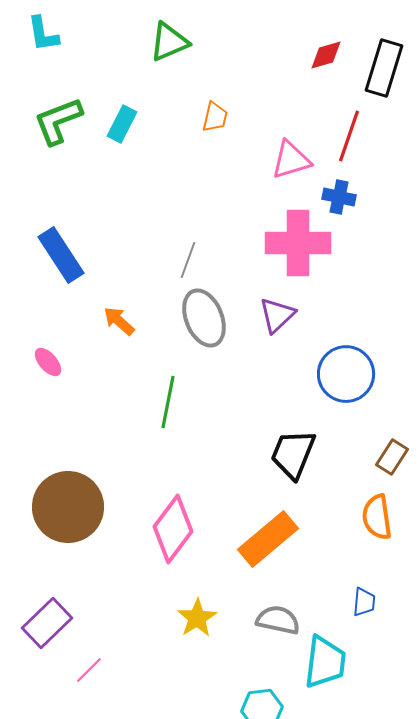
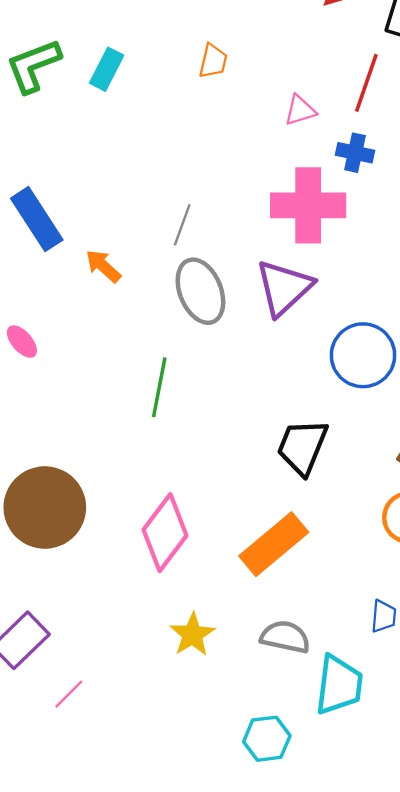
pink triangle: (291, 160) -> (300, 110), size x0.7
purple triangle: (277, 315) -> (284, 288), size x1.4
orange arrow: (119, 321) -> (103, 266), moved

